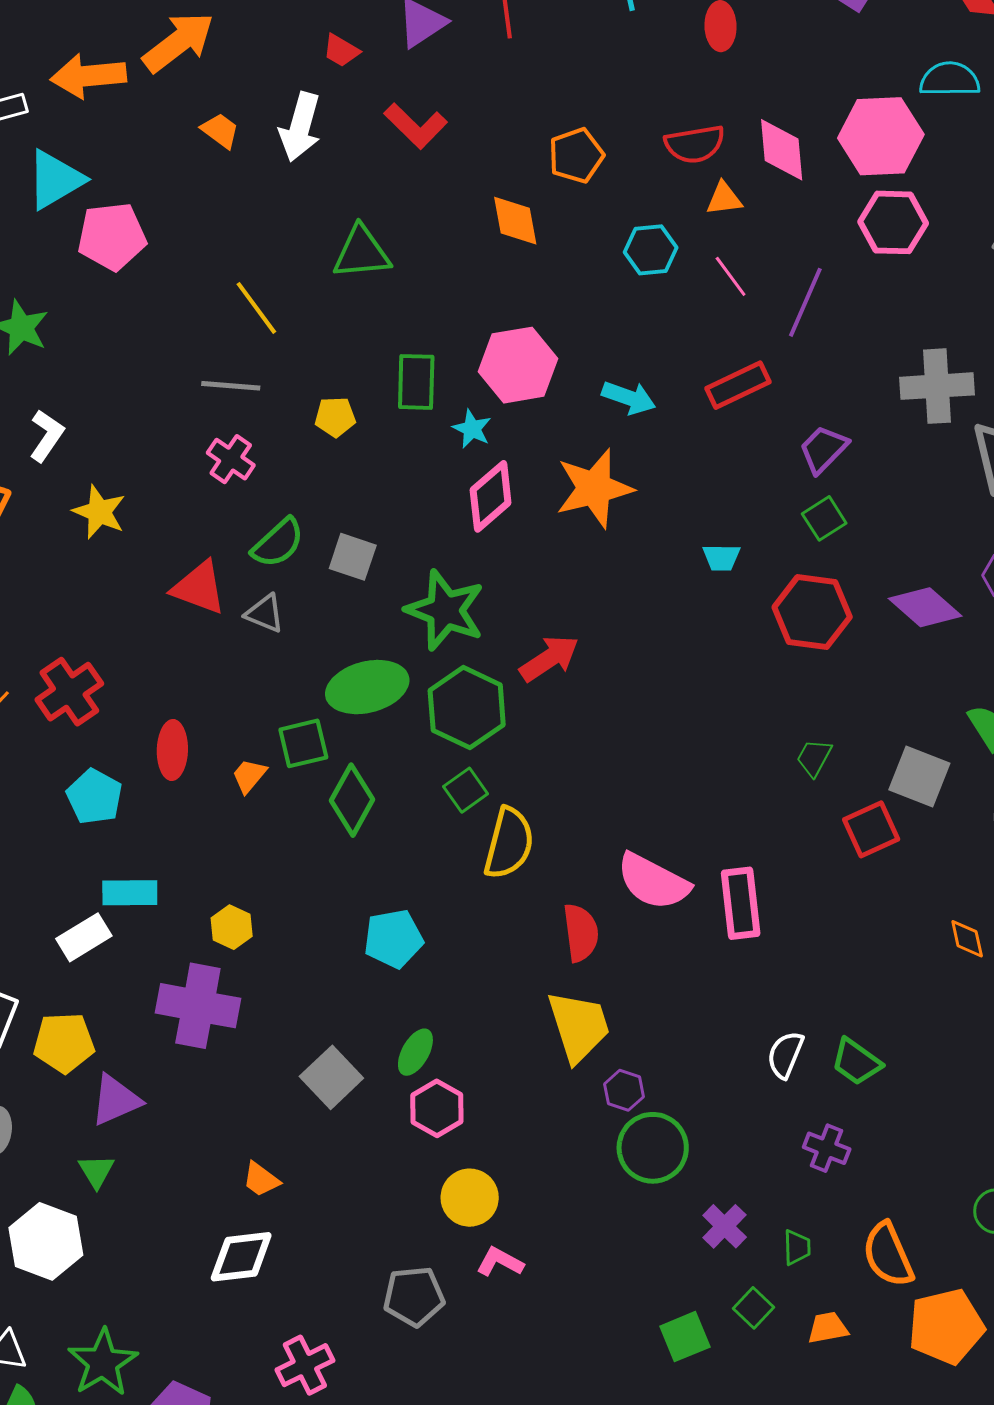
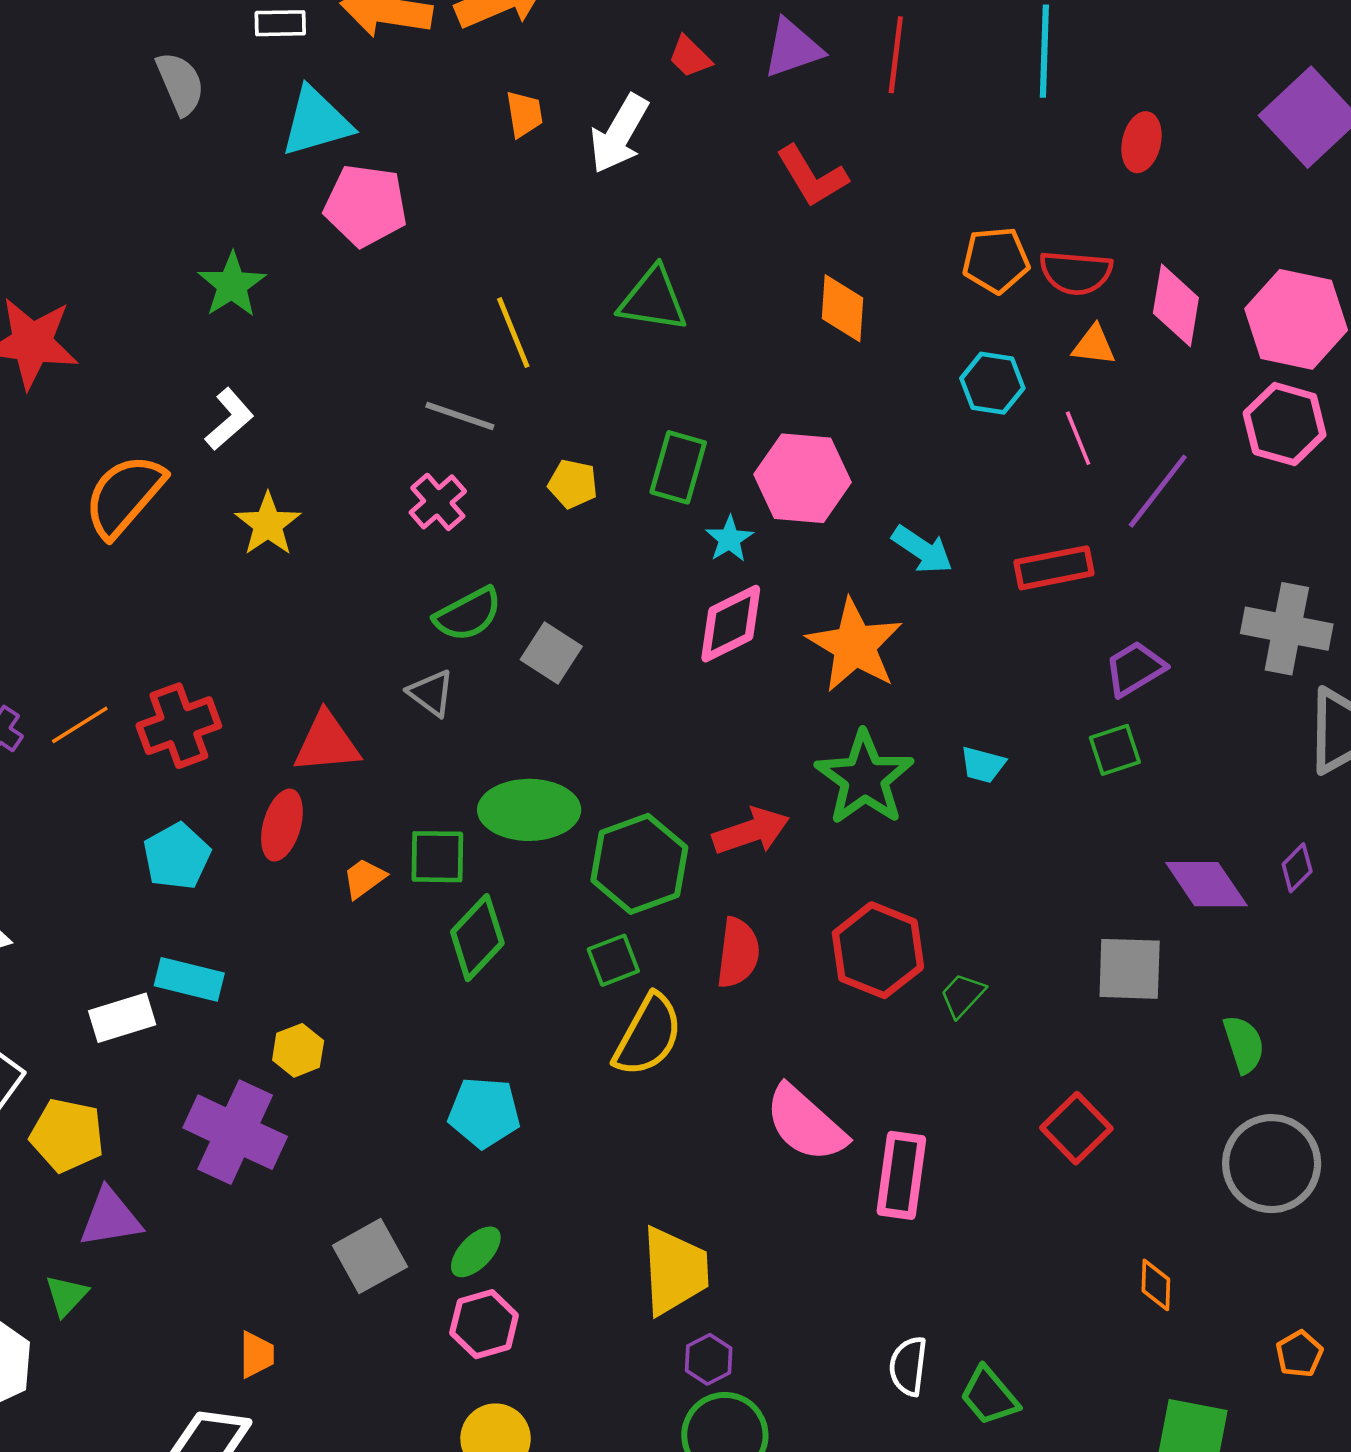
red L-shape: (416, 126) -> (812, 176), moved
orange trapezoid: (220, 131) -> (524, 114), turned 30
orange pentagon: (576, 156) -> (996, 260), moved
orange star: (594, 488) -> (855, 645), turned 30
red triangle: (199, 588) -> (327, 743), moved, turned -40
green star: (445, 610) -> (865, 778), moved
red hexagon: (812, 612) -> (878, 950), moved
green trapezoid: (814, 758) -> (963, 995), moved
gray square: (919, 777) -> (1130, 969), moved, turned -34
red square: (871, 829) -> (1076, 1128), turned -34
red semicircle: (581, 933) -> (738, 953), moved
white semicircle: (785, 1055) -> (908, 1366), turned -30
orange trapezoid: (261, 1179) -> (257, 1355), turned -141

